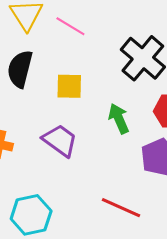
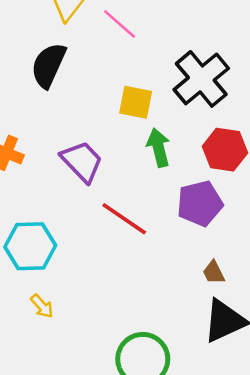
yellow square: (69, 86) -> (136, 102), moved
red line: (121, 208) -> (124, 219), moved

